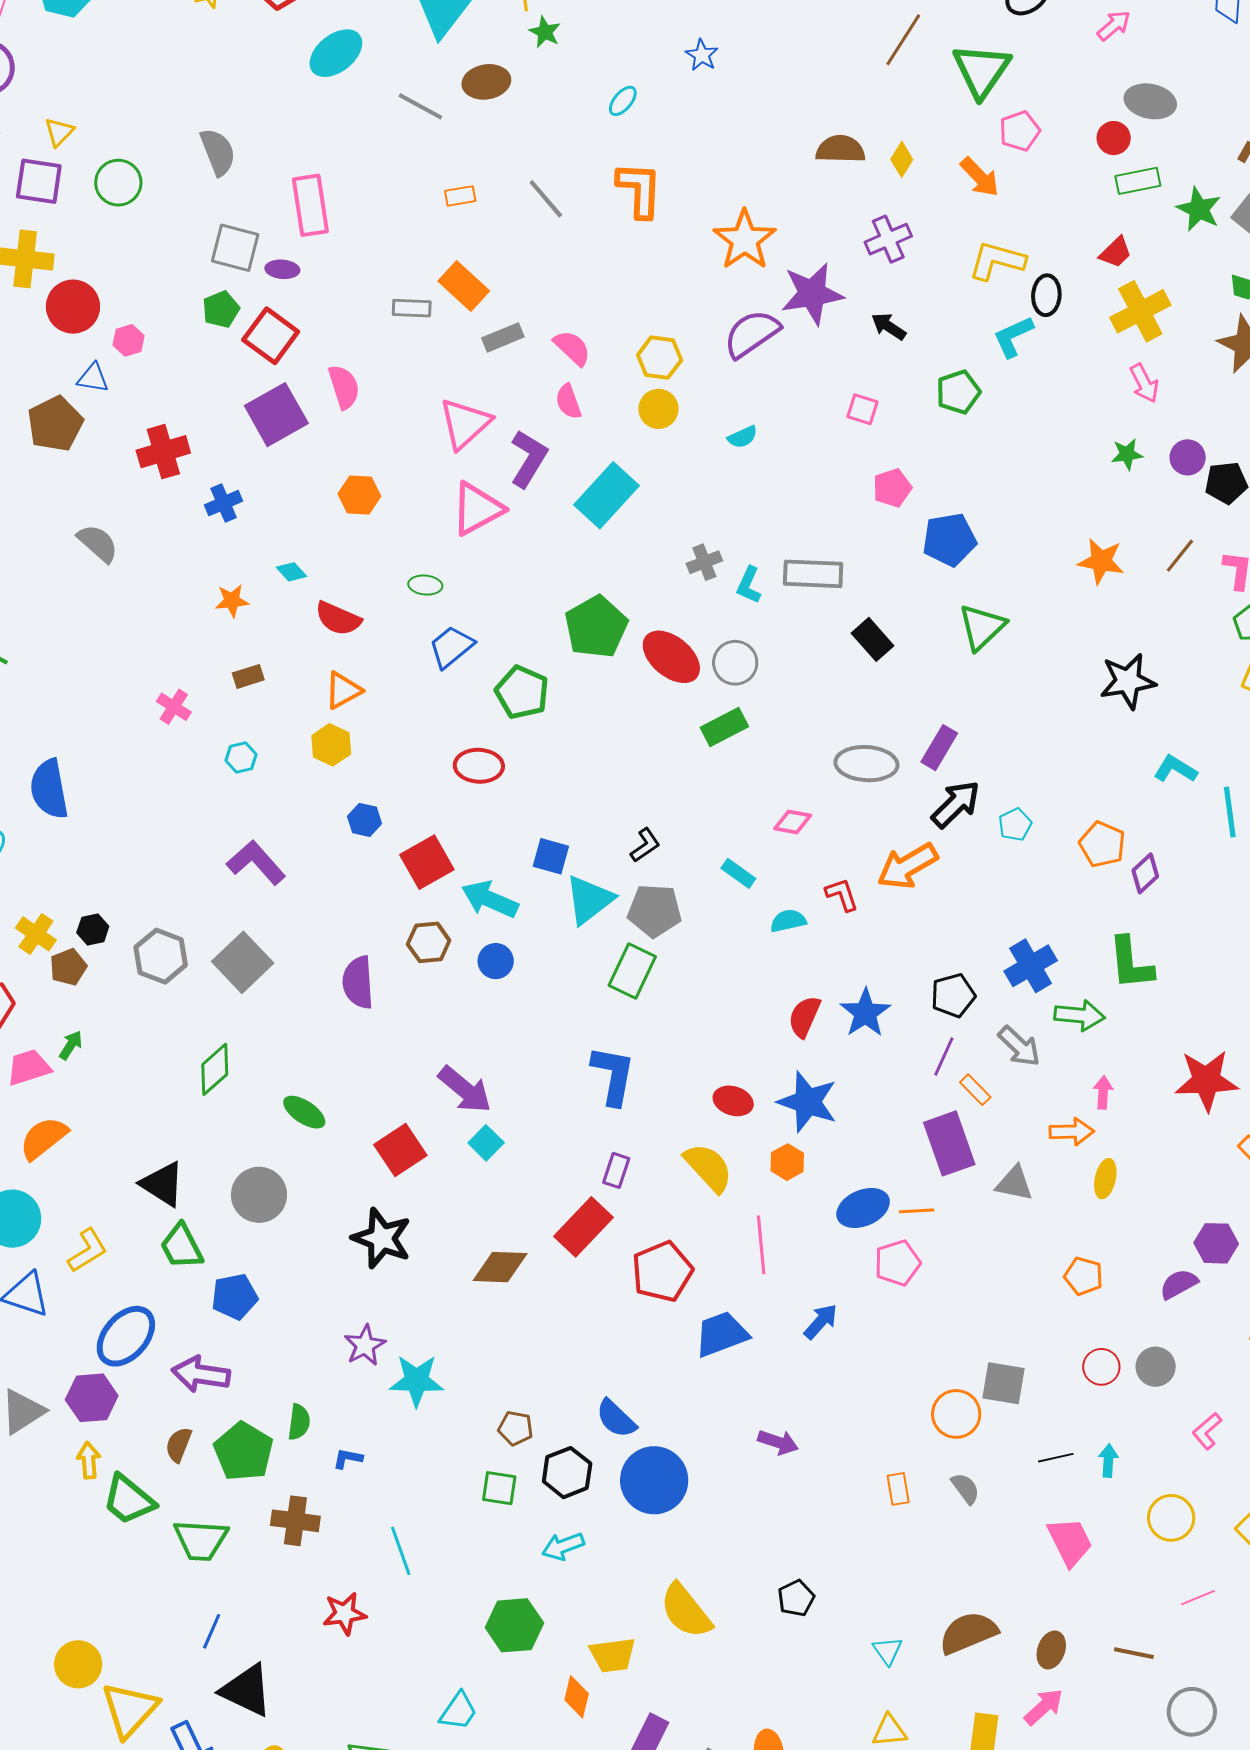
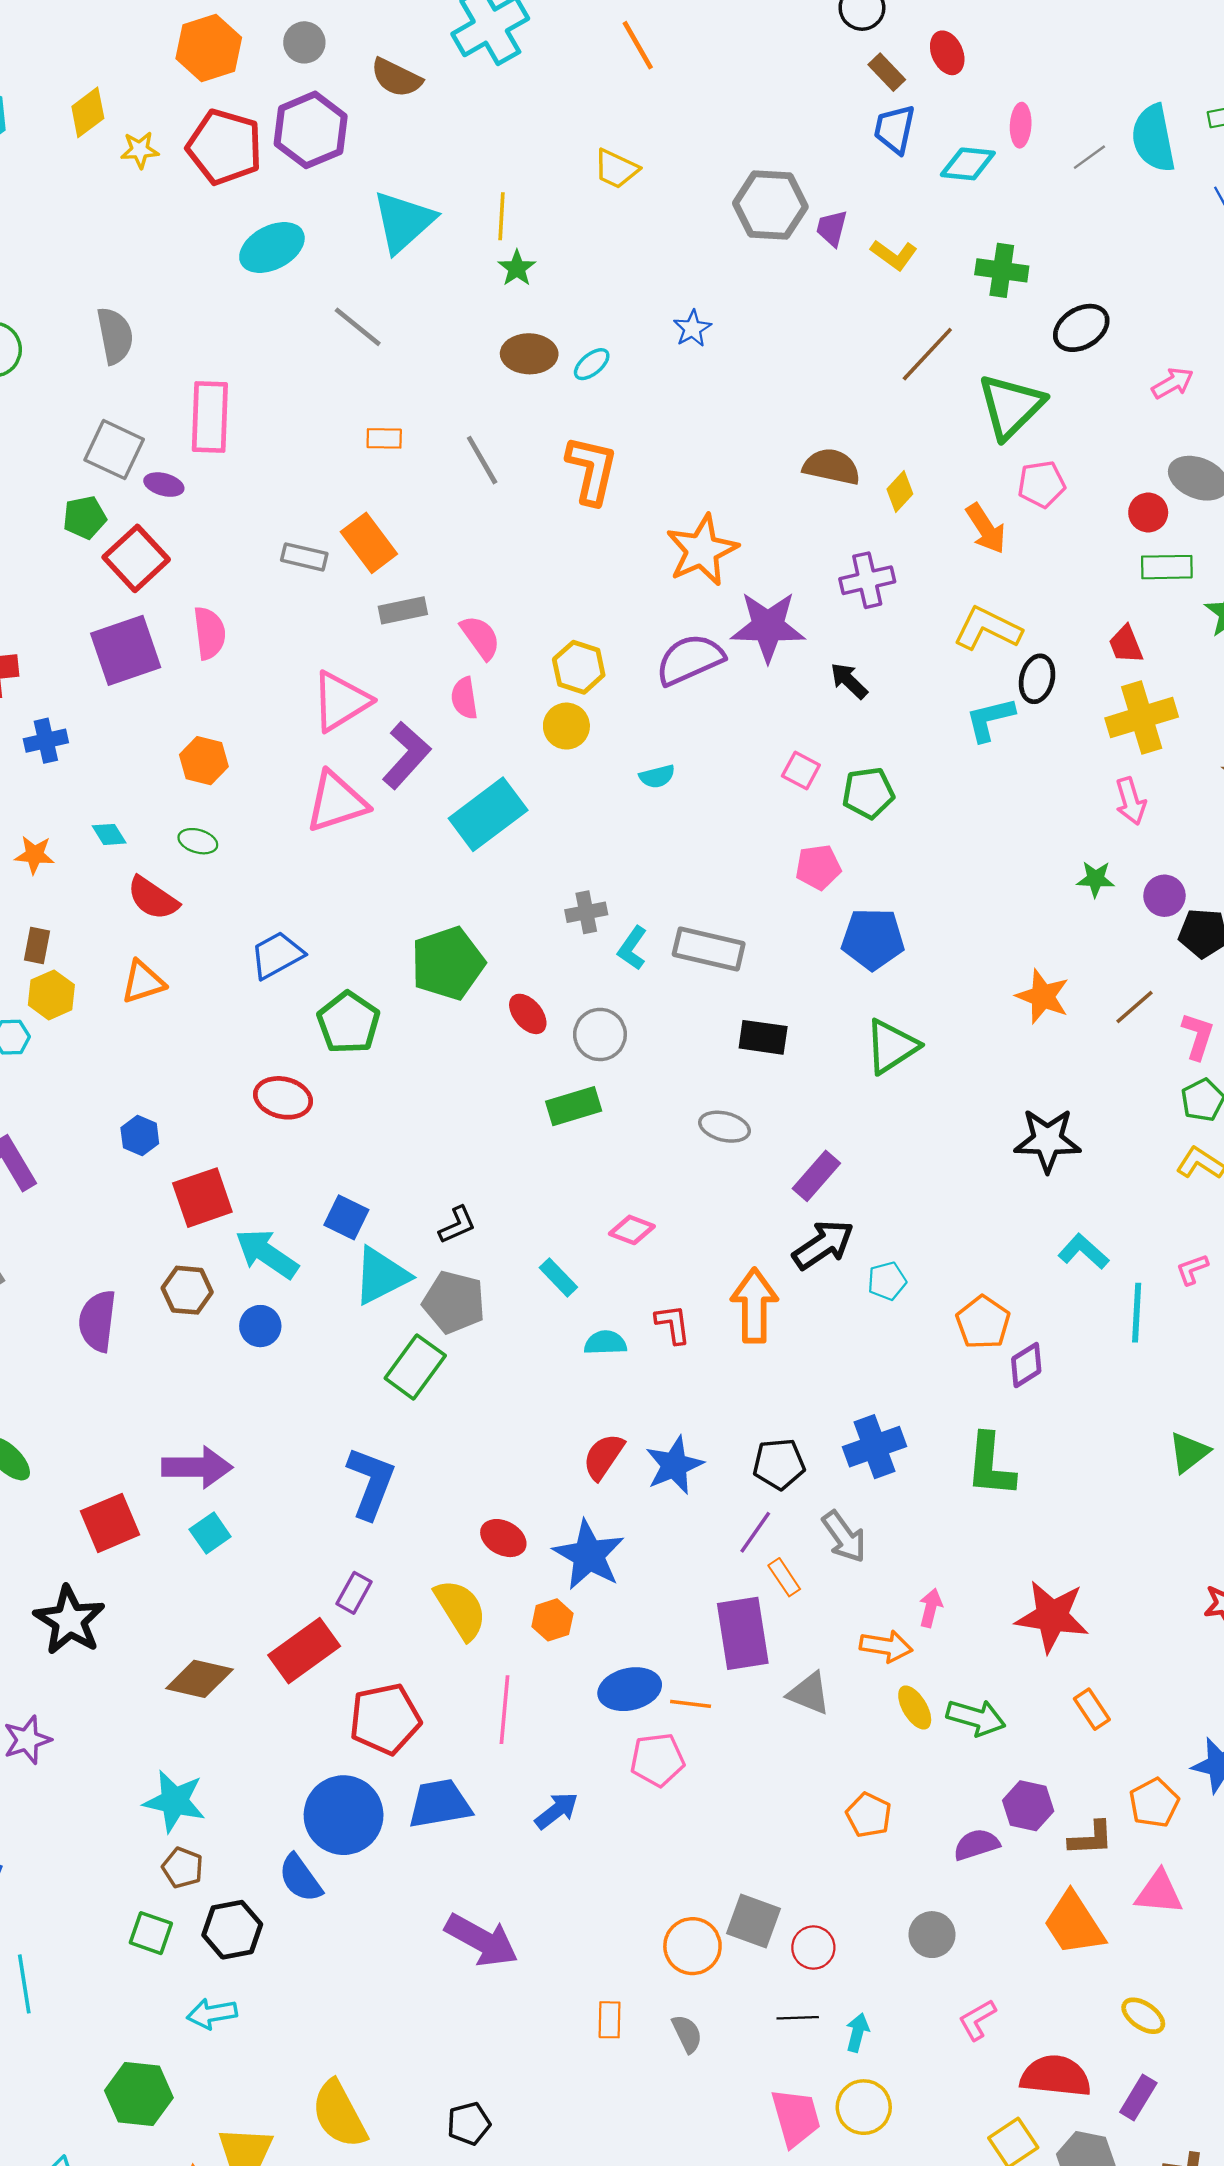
brown ellipse: (486, 82) -> (529, 354), moved
red trapezoid: (1116, 252) -> (1126, 644), turned 102
green pentagon: (958, 392) -> (868, 793), moved
green ellipse: (425, 585) -> (198, 841), moved
black rectangle: (873, 639) -> (763, 1037), turned -51
red ellipse: (671, 657) -> (528, 1014), size x0.6
brown rectangle: (248, 676) -> (37, 945), turned -72
yellow hexagon: (331, 745) -> (51, 995), moved
gray ellipse: (866, 764) -> (724, 1127), moved, size x0.7
orange arrow: (907, 866) -> (754, 1306), turned 110
green arrow: (1080, 1015) -> (976, 1718), moved
purple arrow: (465, 1090) -> (197, 1467), turned -50
yellow ellipse: (1105, 1179) -> (915, 1708), turned -54
red circle: (1101, 1367) -> (813, 1948), moved
cyan star: (417, 1381) -> (174, 1801), moved
purple arrow: (778, 1442) -> (482, 1940), size x1.6
blue circle: (654, 1480) -> (344, 1815), moved
yellow circle: (1171, 1518) -> (864, 2107), moved

